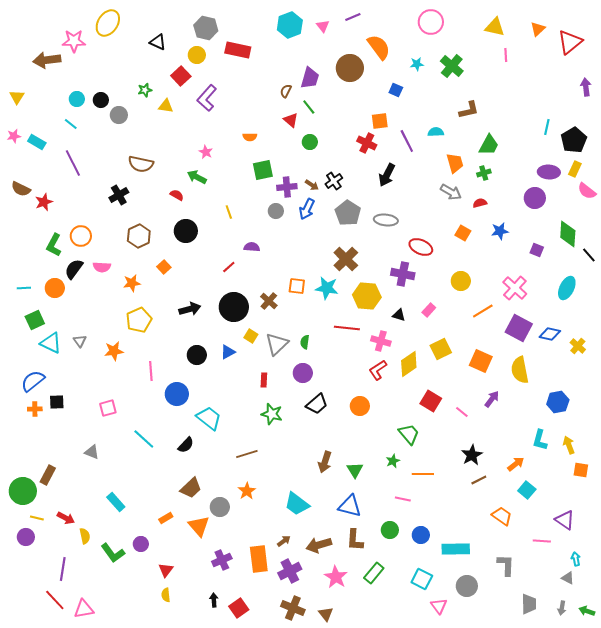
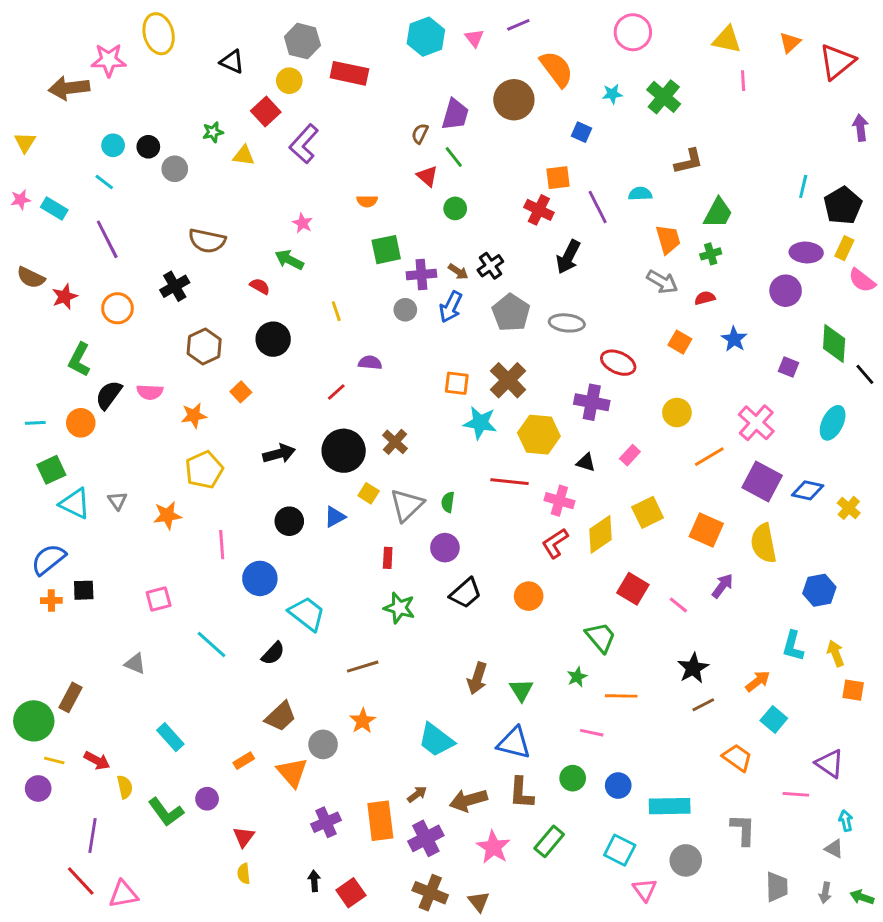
yellow ellipse: (108, 23) -> (159, 34), turned -48
blue star: (500, 231) -> (734, 339), turned -30
orange circle: (81, 236) -> (117, 308), moved
orange square: (297, 286) -> (457, 383), moved

